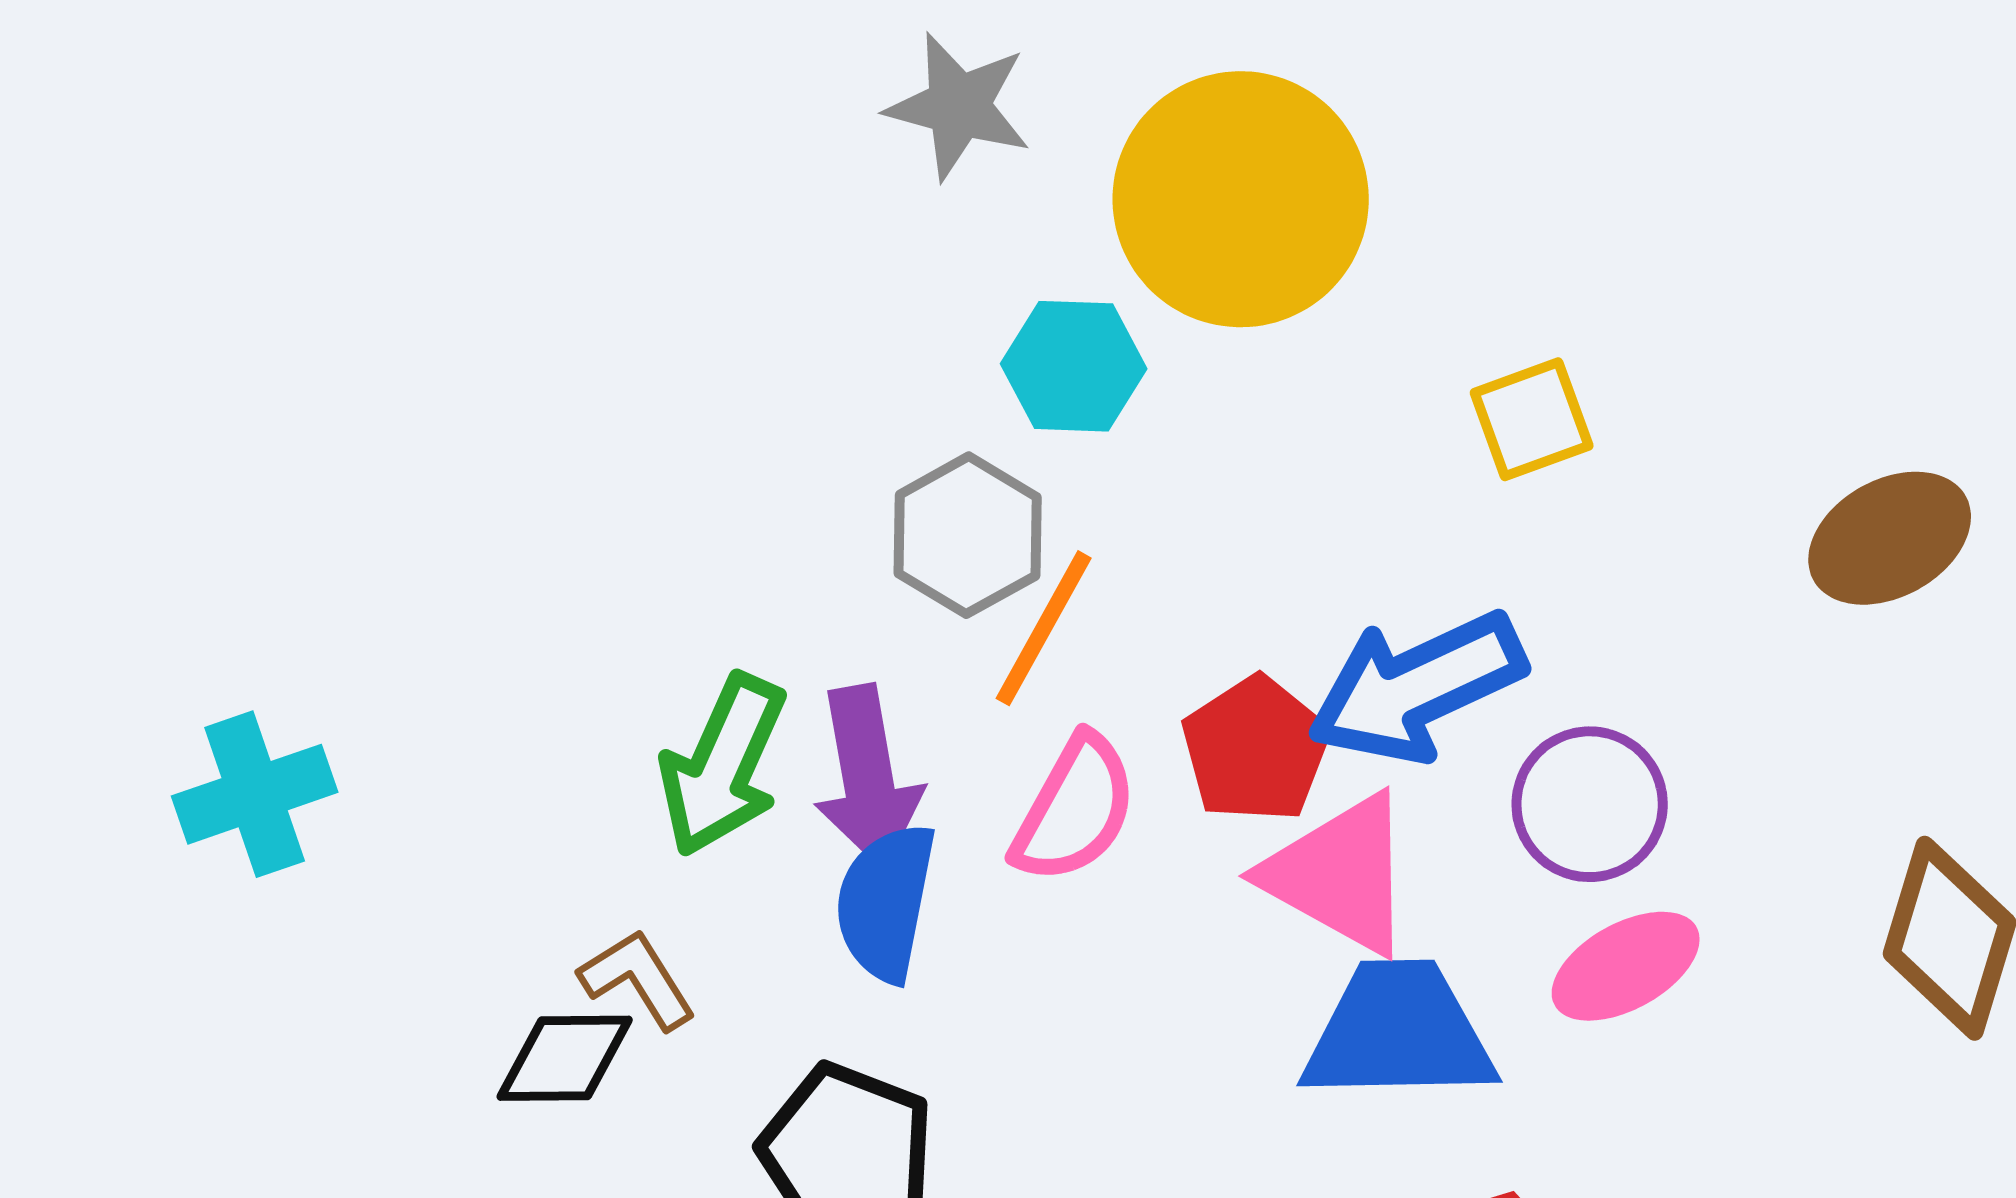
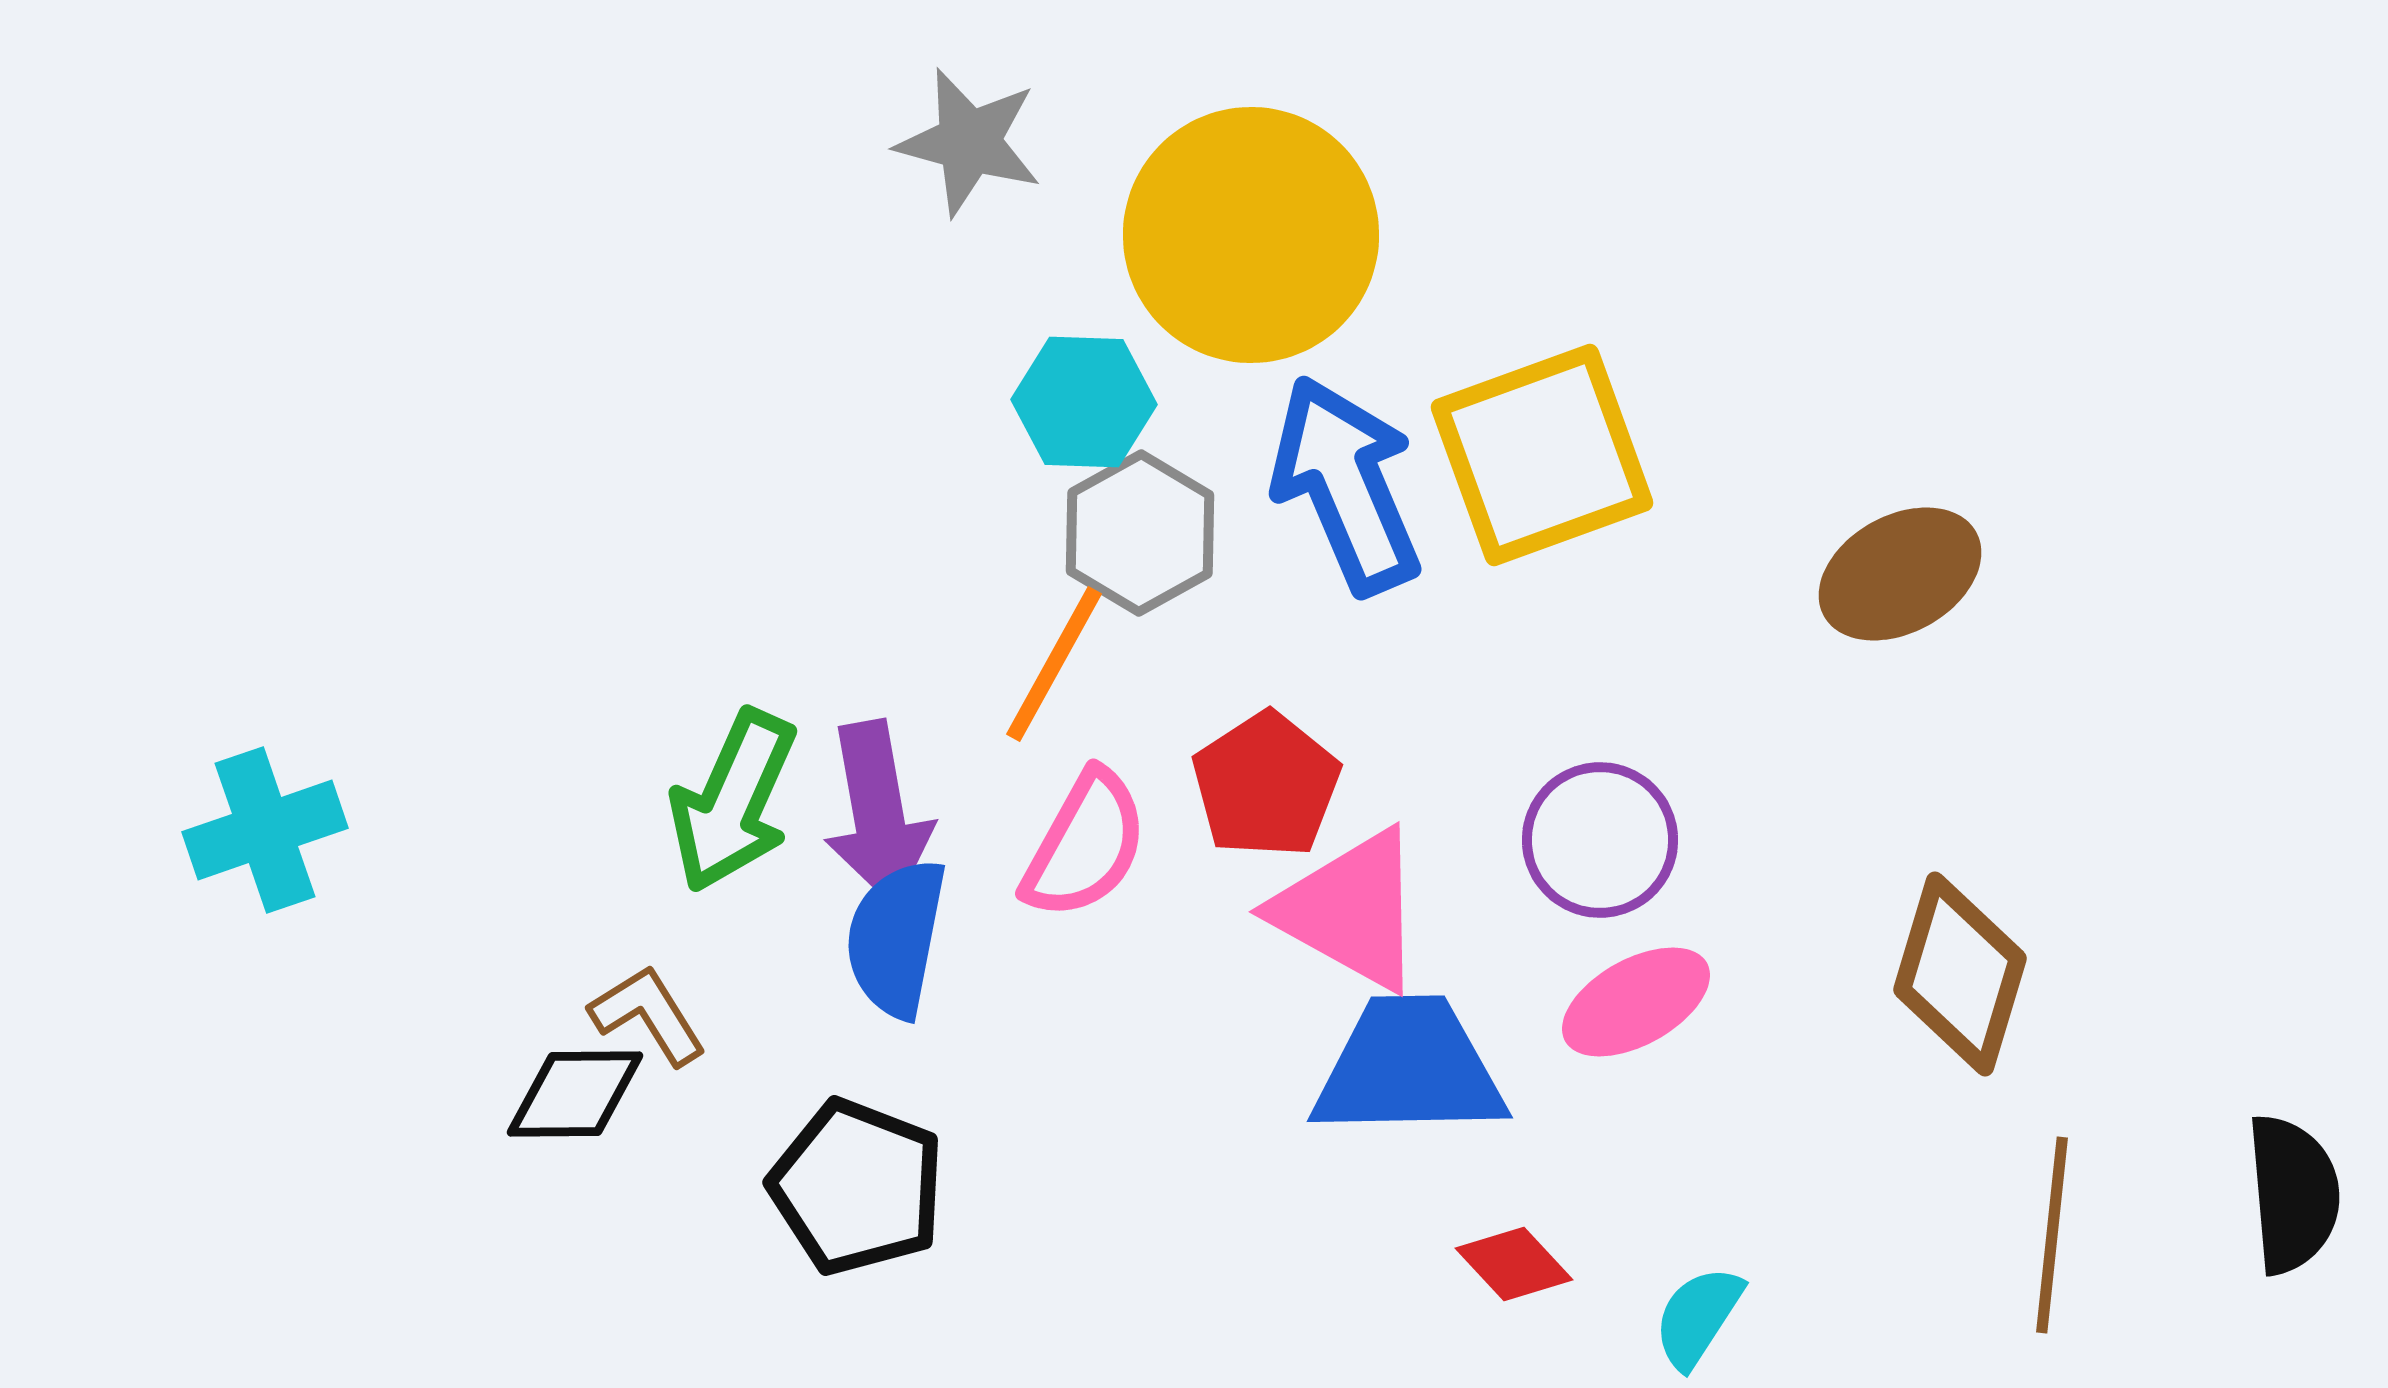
yellow square: (1532, 419) -> (1542, 455), size x1.8
gray hexagon: (968, 535) -> (1140, 533), moved
blue arrow: (1417, 687) -> (1346, 485), moved, turned 92

